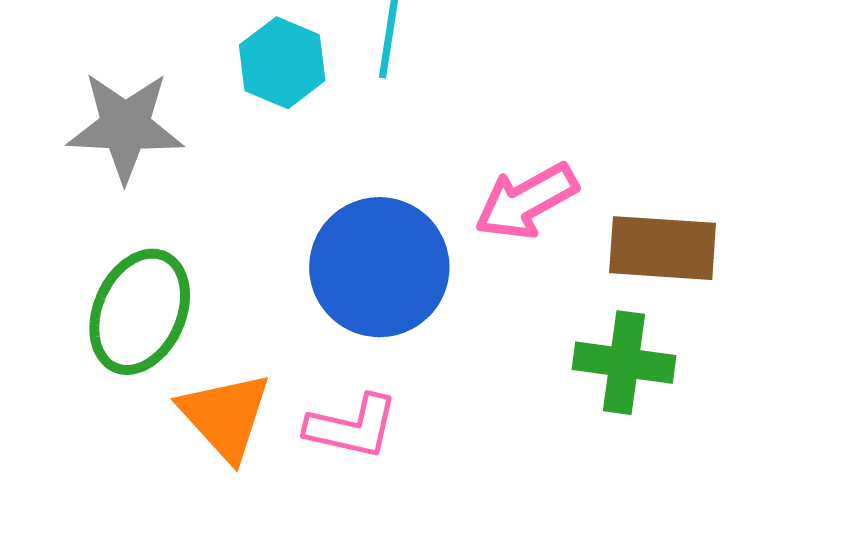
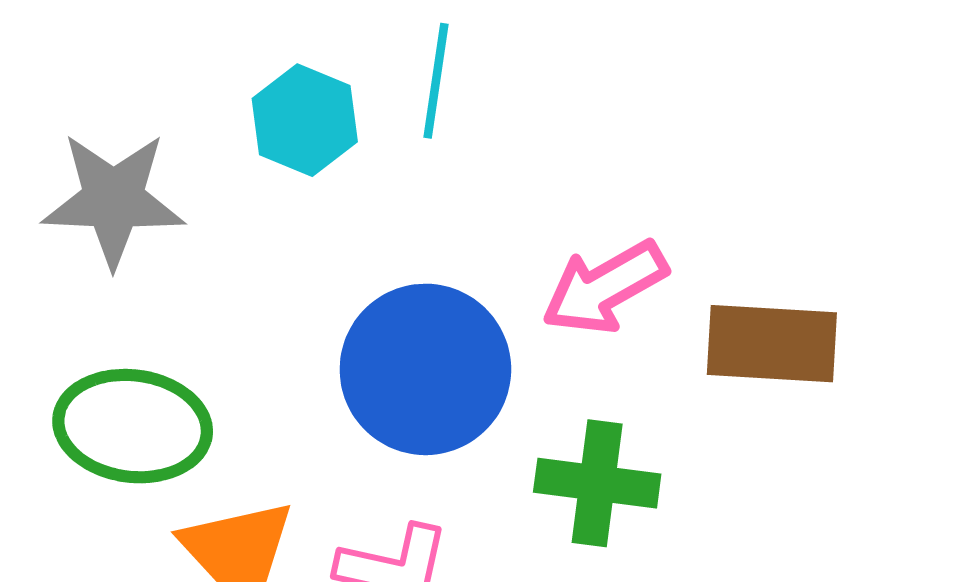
green ellipse: (140, 312) -> (133, 426), turned 74
green cross: (624, 363) -> (597, 483), moved

